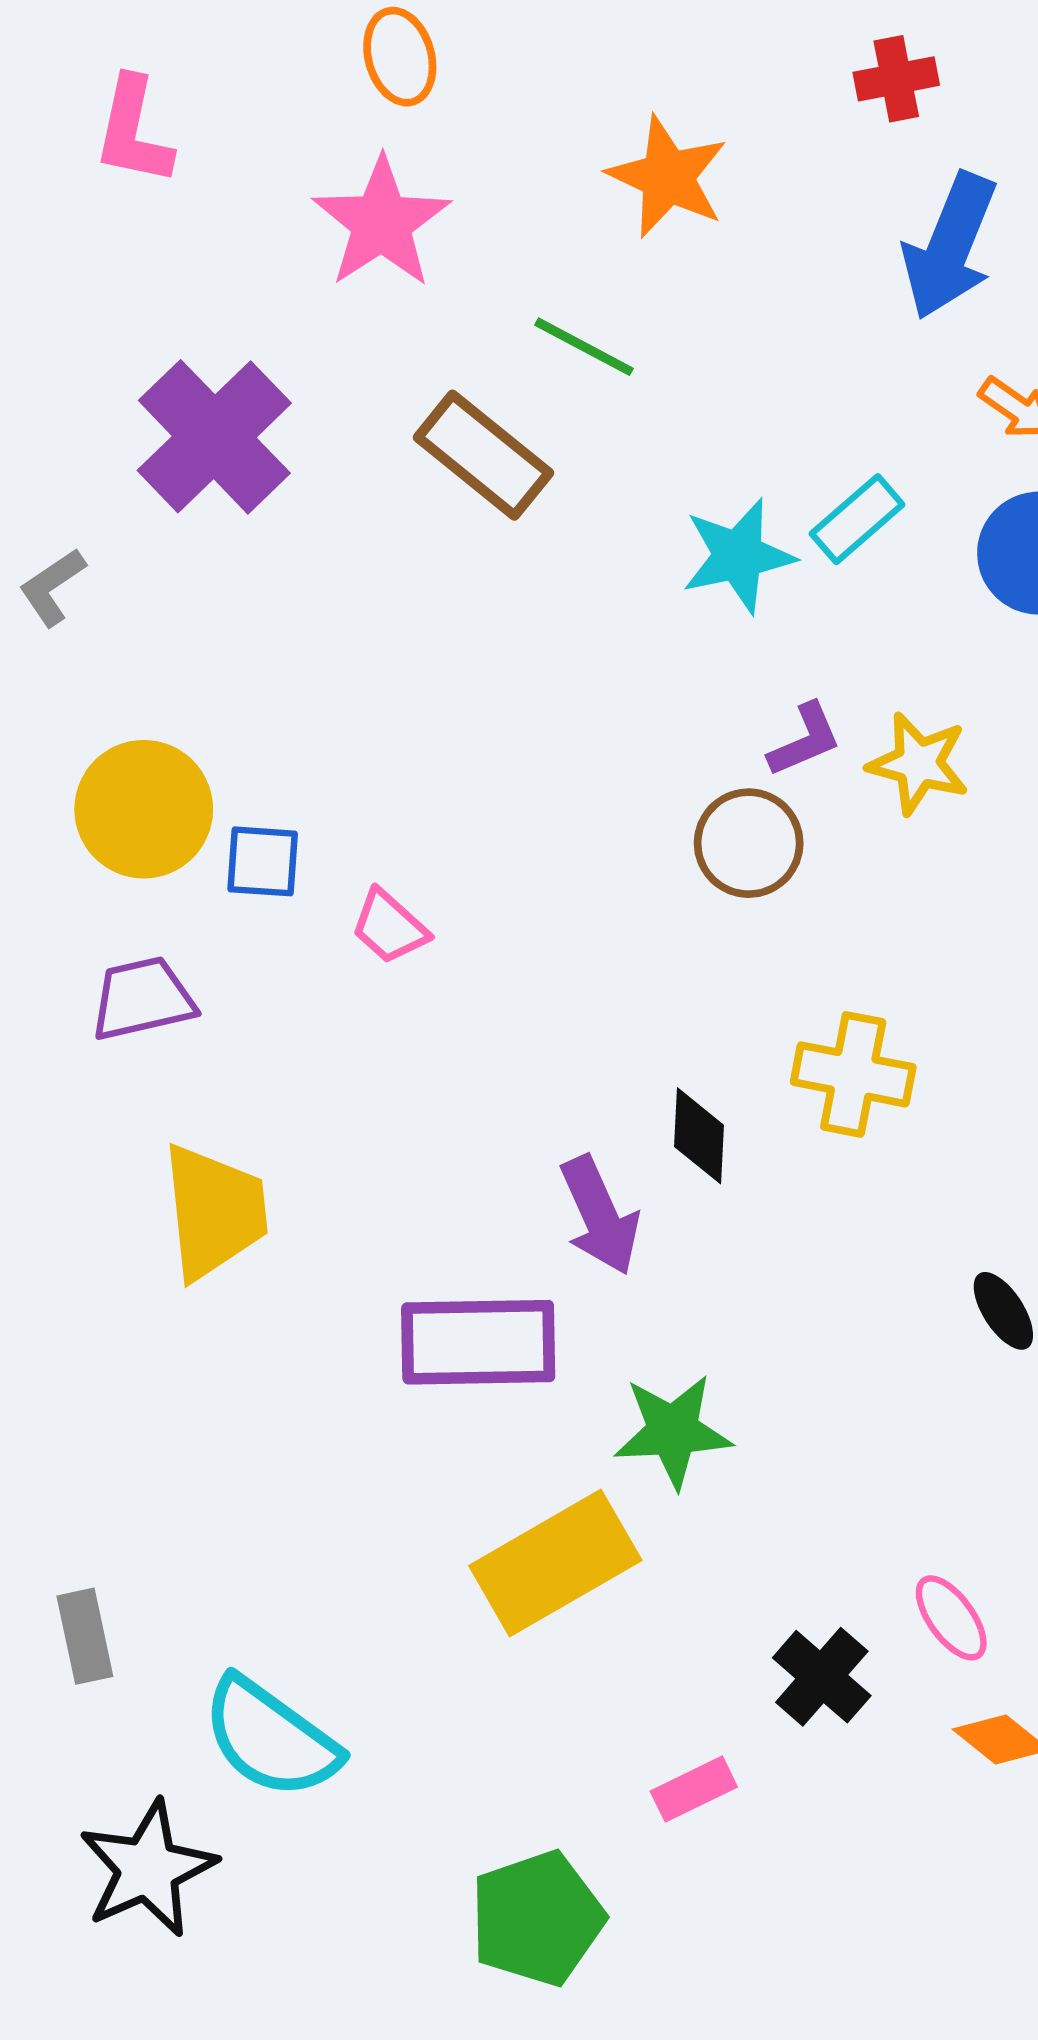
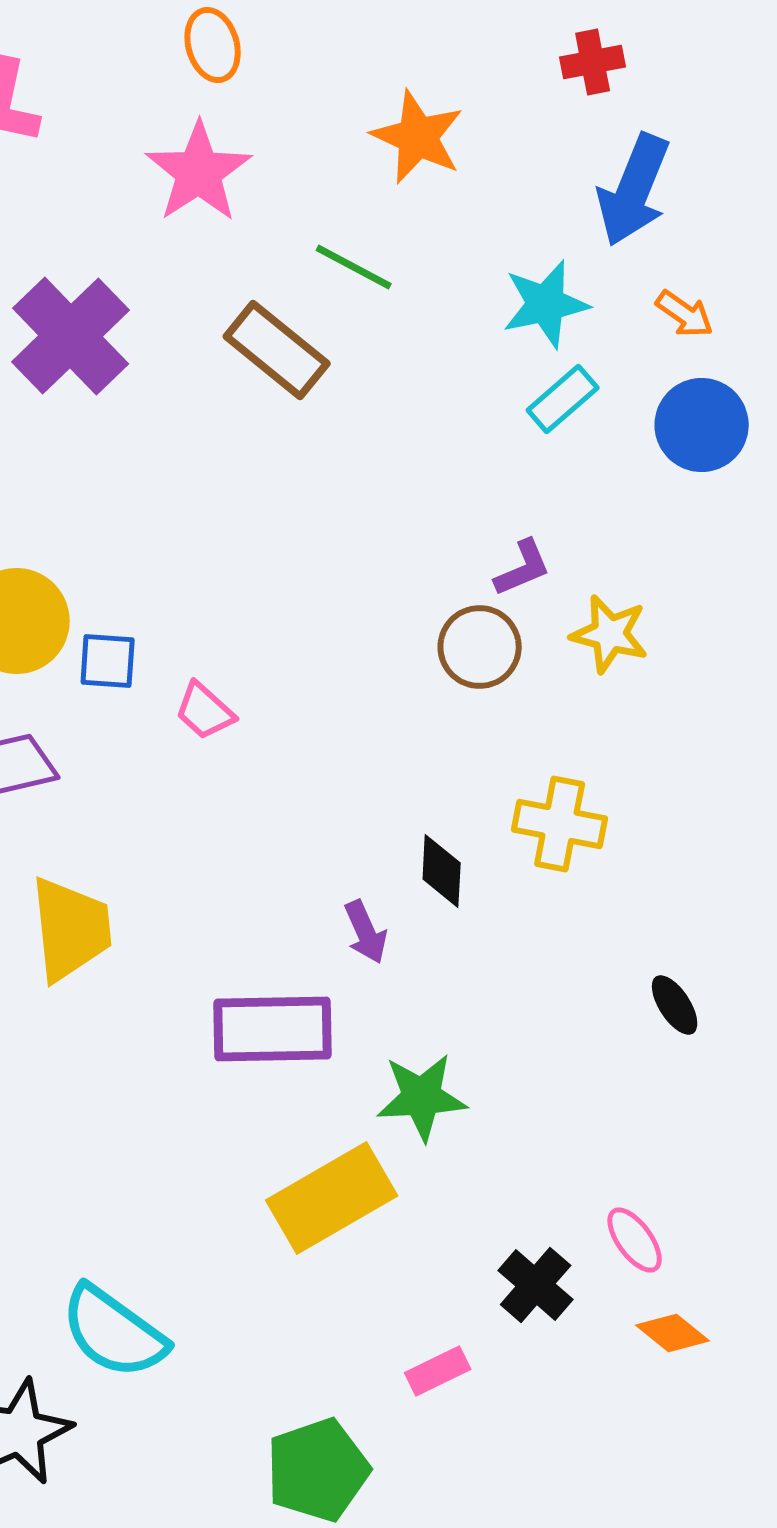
cyan star: (738, 556) -> (546, 304), moved
yellow star: (918, 763) -> (610, 634), moved
purple arrow: (600, 1216) -> (366, 932), size x0.7

